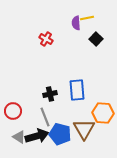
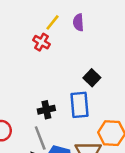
yellow line: (87, 18) -> (53, 22), moved, turned -40
black square: (96, 39) -> (92, 78), moved

